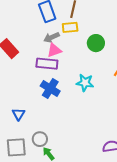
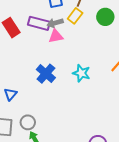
yellow rectangle: (70, 27) -> (75, 16), turned -56
green circle: (96, 43) -> (105, 17), moved
purple rectangle: (47, 64) -> (39, 23), moved

